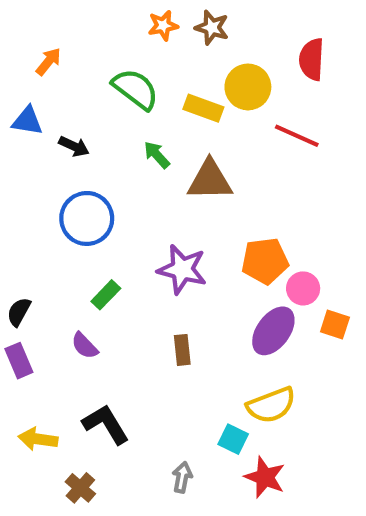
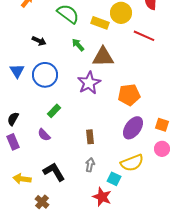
blue triangle: (27, 121) -> (17, 71), moved, turned 49
purple star: (182, 269) -> (89, 83), moved, turned 30
pink circle: (303, 288) -> (162, 149), moved
gray arrow: (182, 477) -> (90, 165), moved
red star: (265, 477) -> (102, 197), moved

